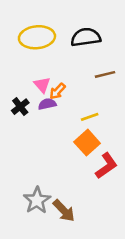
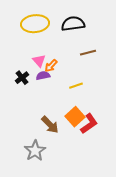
orange square: (87, 143) -> (75, 117), moved
brown arrow: (64, 211) -> (50, 125), moved

